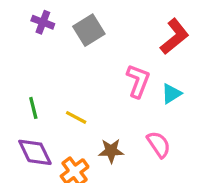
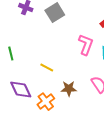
green line: (33, 108) -> (11, 54), moved

